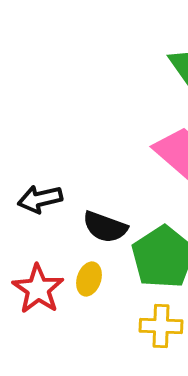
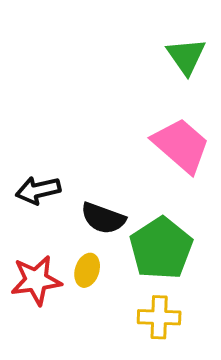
red star: (38, 289) -> (36, 280), turned 30

